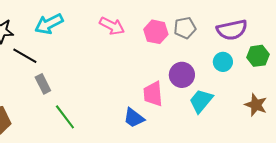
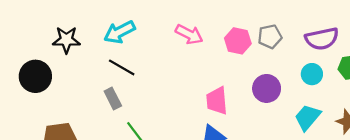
black line: (25, 56) -> (122, 67), moved
pink trapezoid: (153, 94) -> (217, 101), moved
cyan trapezoid: (201, 101) -> (307, 117), moved

